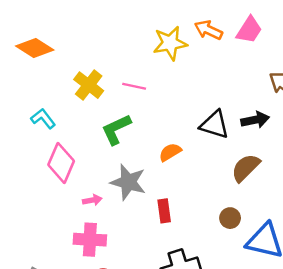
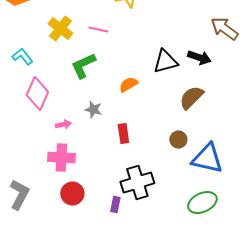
black arrow: (255, 120) -> (199, 58), turned 30
black triangle: (214, 125) -> (165, 62), turned -32
gray star: (128, 182) -> (93, 110), size x0.6

